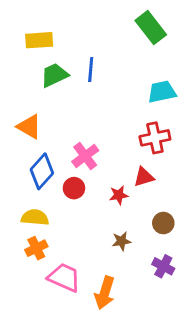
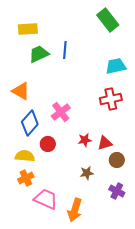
red triangle: (144, 177) -> (105, 143), moved
red circle: (74, 188) -> (48, 144), moved

